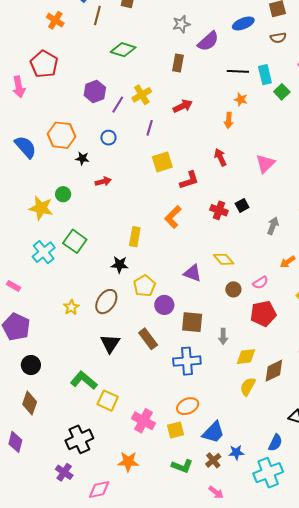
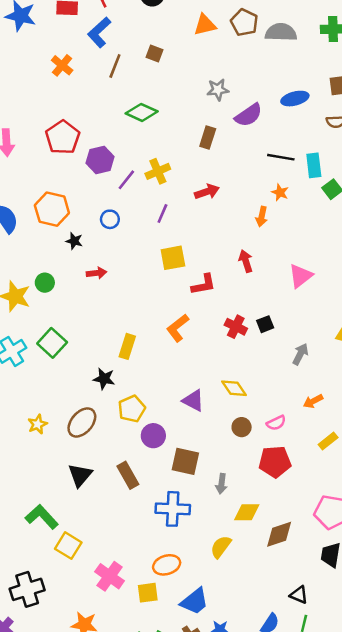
red pentagon: (44, 64) -> (63, 137), moved
yellow semicircle: (248, 387) -> (221, 547), moved

